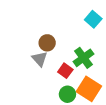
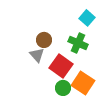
green cross: (84, 58) -> (78, 43), moved, turned -30
red square: (65, 71) -> (61, 66), size x1.6

